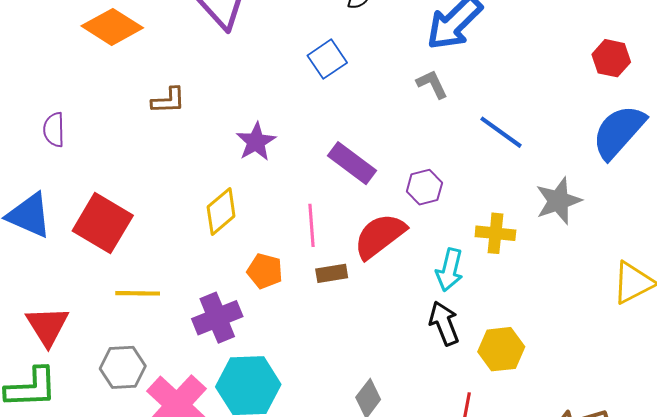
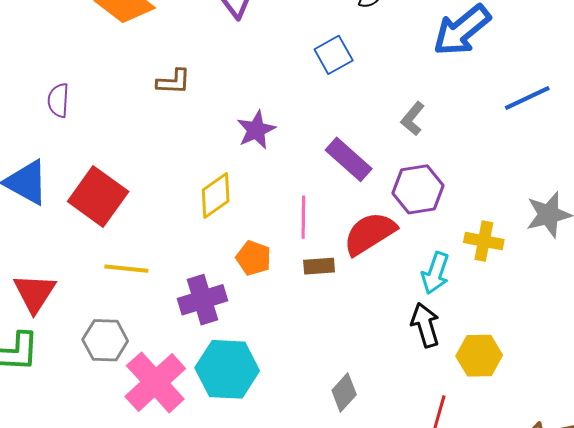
gray L-shape: (432, 84) -> (413, 119), moved, turned -120
blue line: (501, 132) -> (527, 98), moved, turned -66
purple hexagon: (424, 187) -> (418, 189), size x1.4

